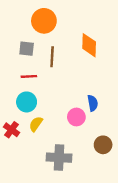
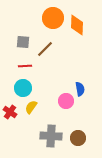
orange circle: (44, 21) -> (53, 18), moved
orange diamond: (89, 45) -> (77, 25), moved
brown line: (52, 57) -> (45, 49), turned 42
brown circle: (103, 145) -> (78, 138), moved

